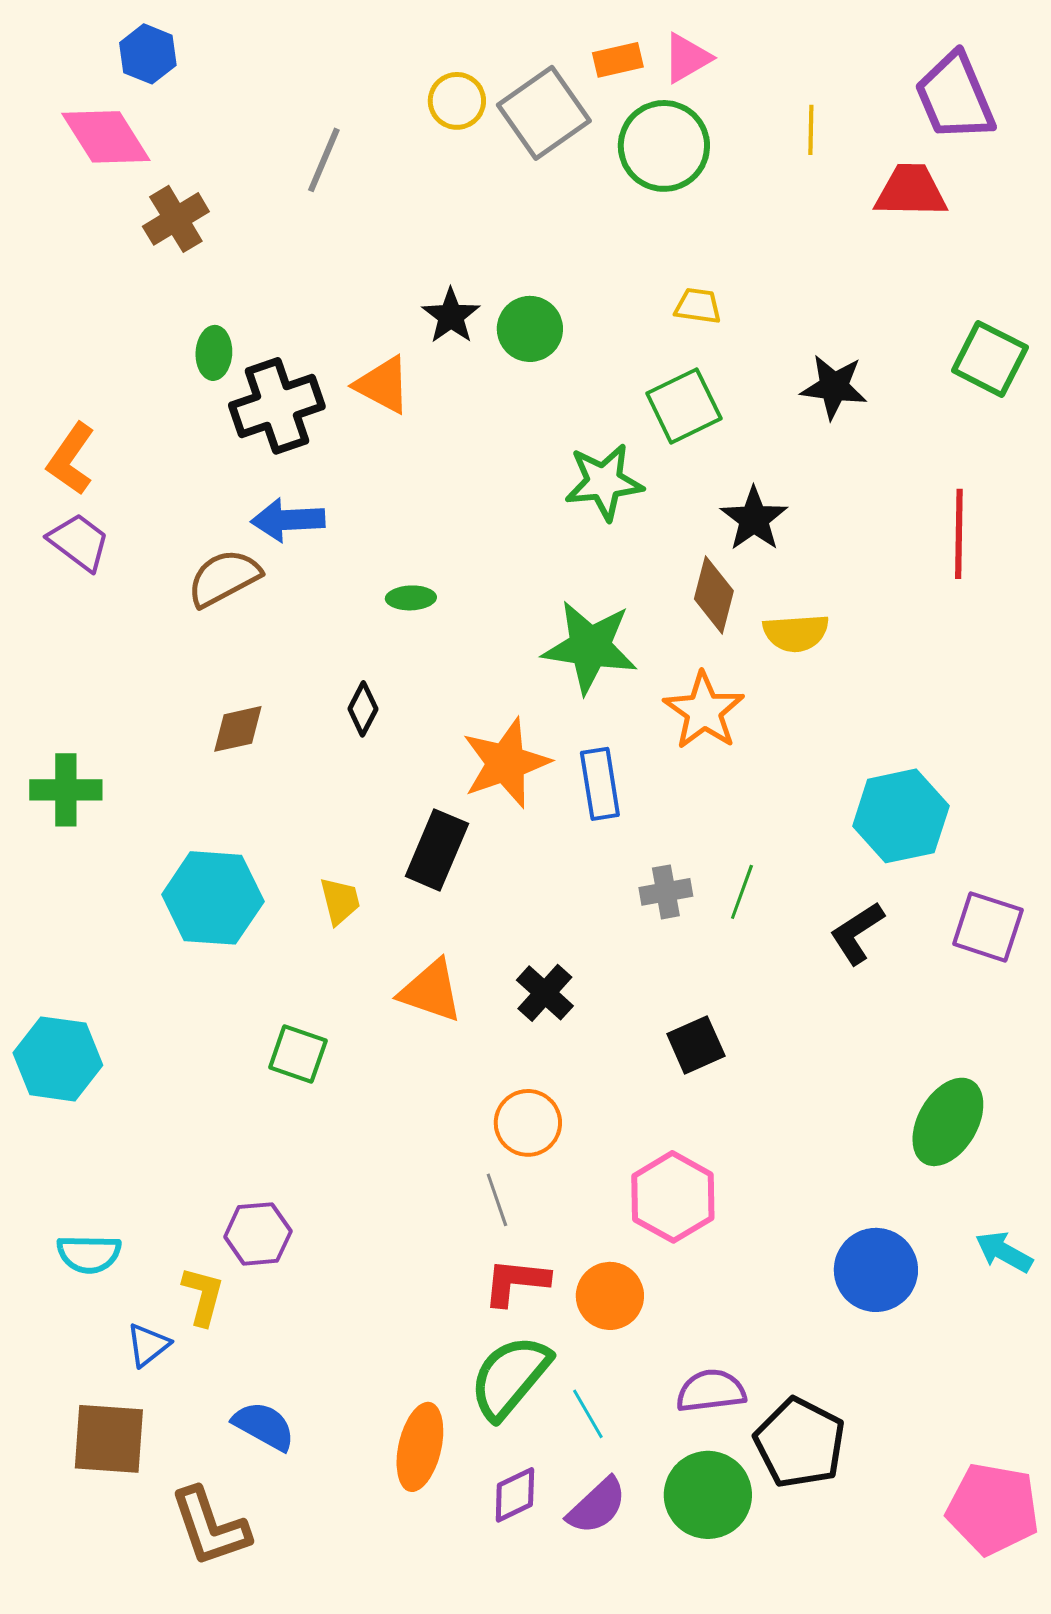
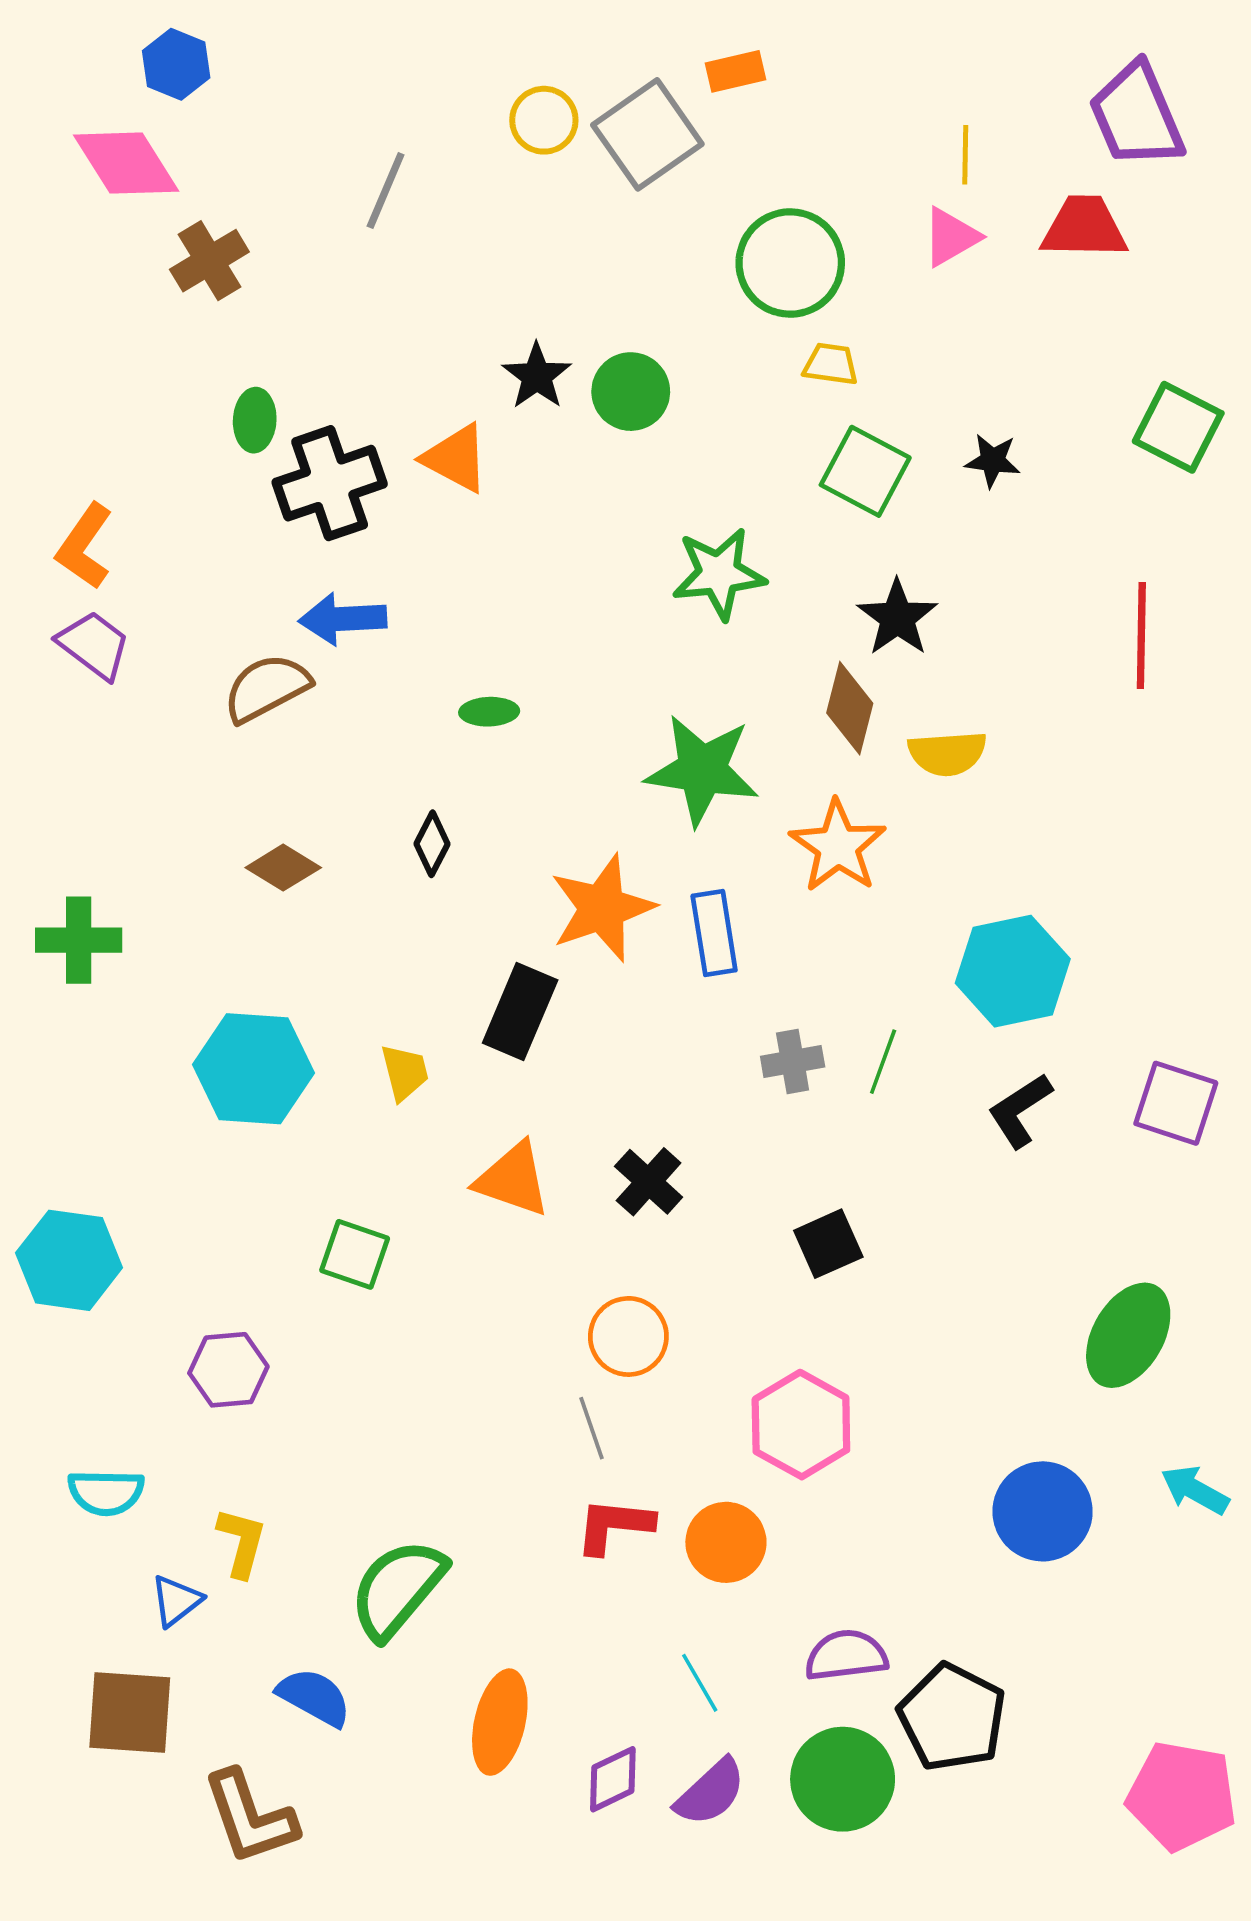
pink triangle: (687, 58) -> (951, 237), moved
green circle: (664, 146) -> (790, 263), moved
black star: (834, 387) -> (993, 461), size x0.7
green square: (684, 406) -> (865, 471), moved, turned -36
brown diamond: (238, 729) -> (283, 868), turned 44
cyan hexagon: (901, 816) -> (1013, 971), moved
purple hexagon: (258, 1234) -> (228, 1370), moved
green semicircle: (510, 1377) -> (397, 1589), moved

